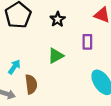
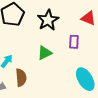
black star: (58, 19) -> (48, 20), size x1.5

